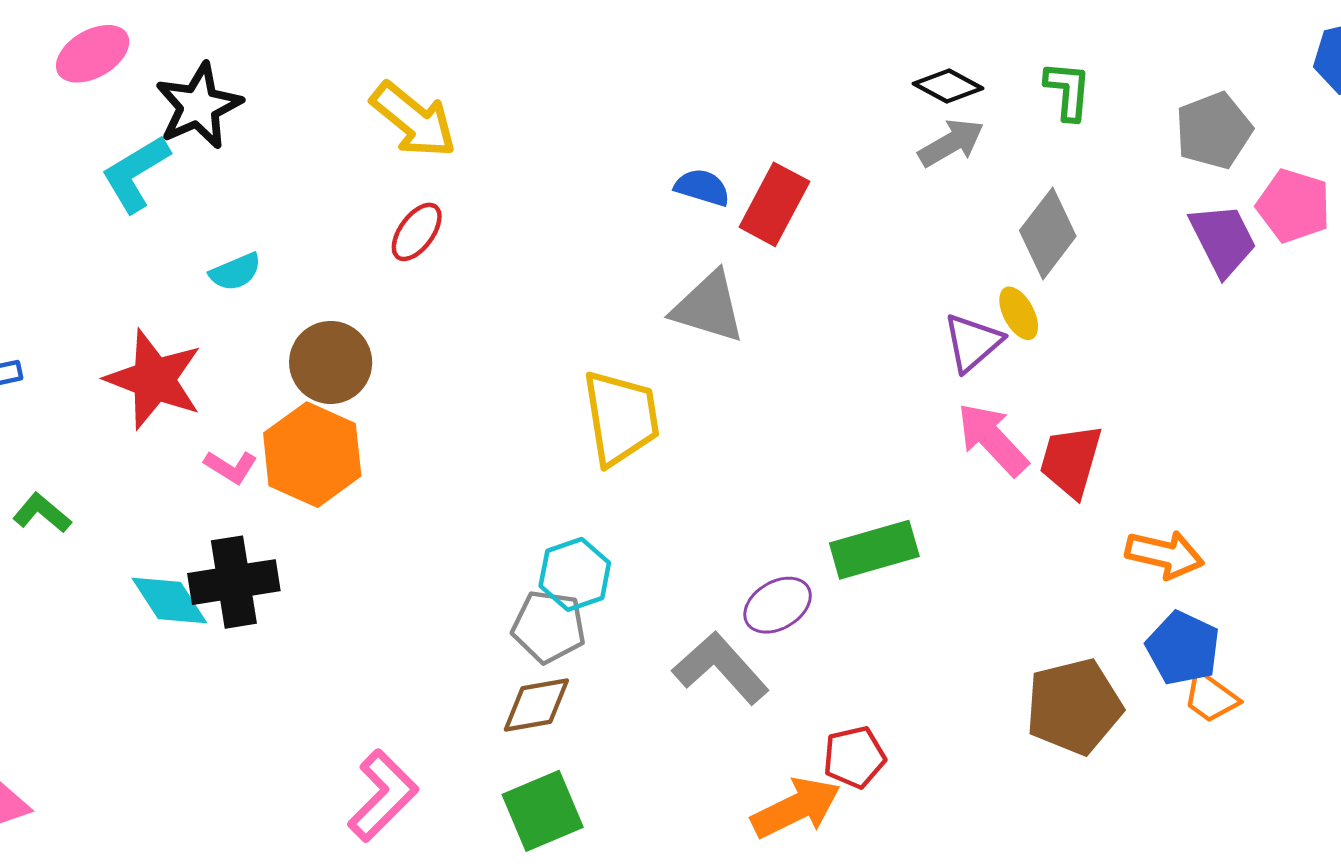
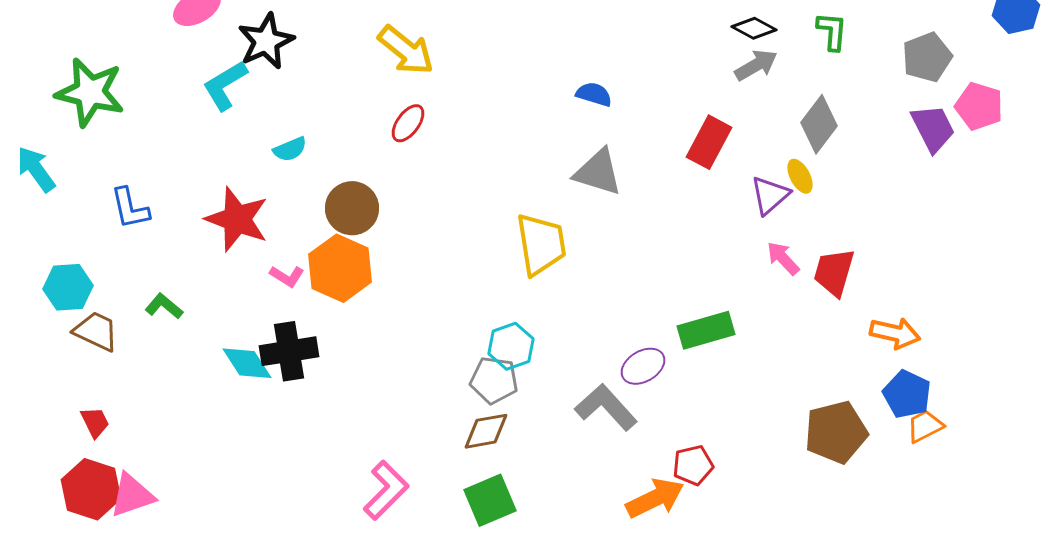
red rectangle: (774, 204) -> (709, 142), moved
pink arrow: (993, 439) -> (783, 258), size x0.7
orange trapezoid: (1211, 697) -> (925, 426), turned 117

